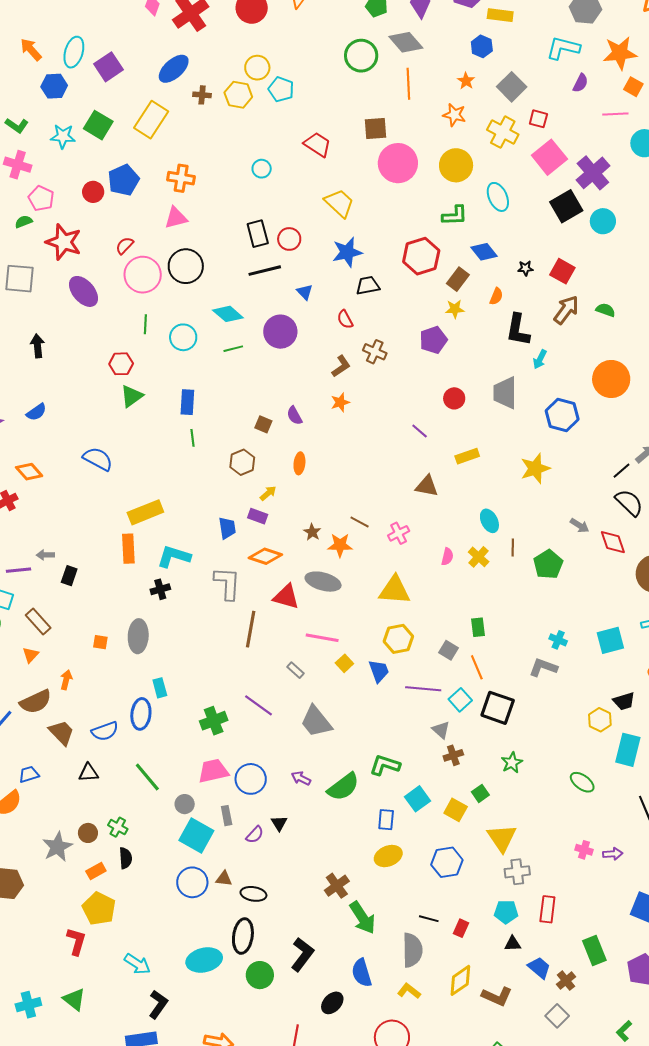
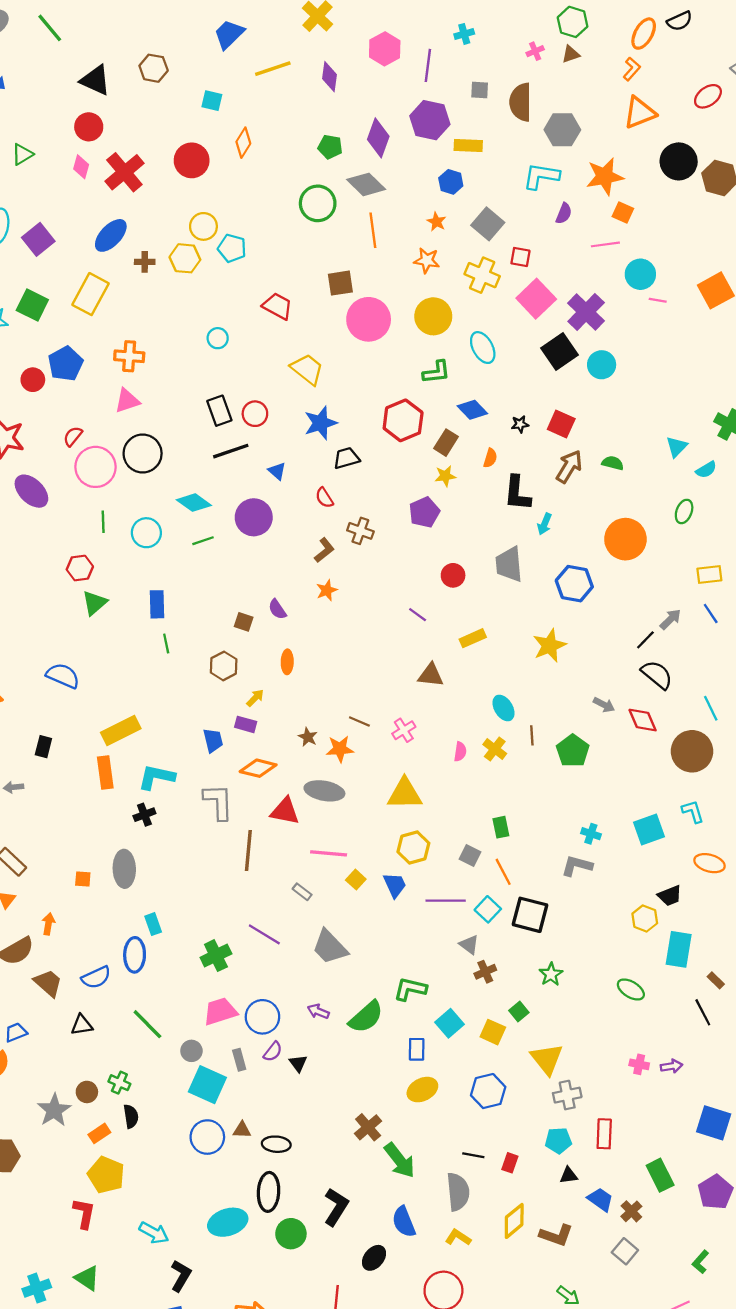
black rectangle: (69, 576) -> (43, 747), moved
purple semicircle: (255, 835) -> (273, 1052), moved

